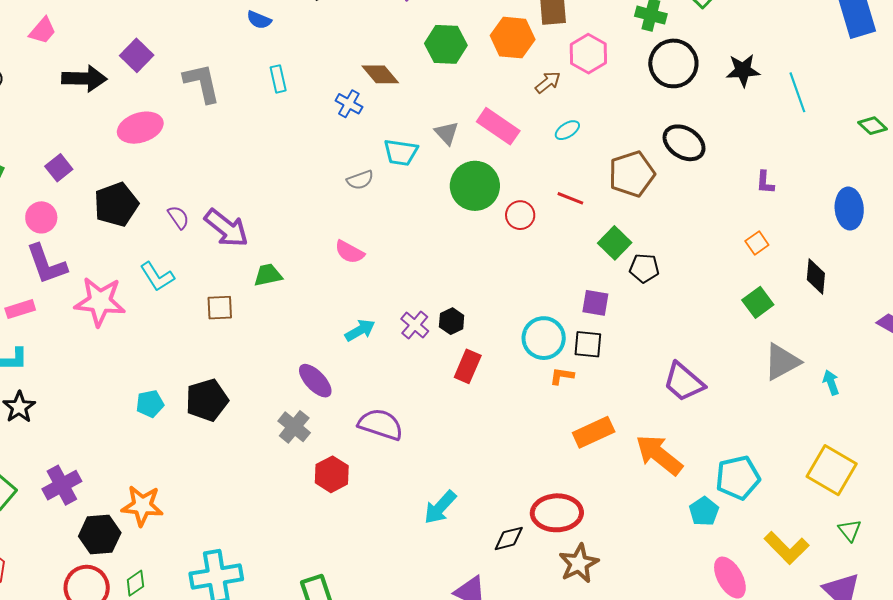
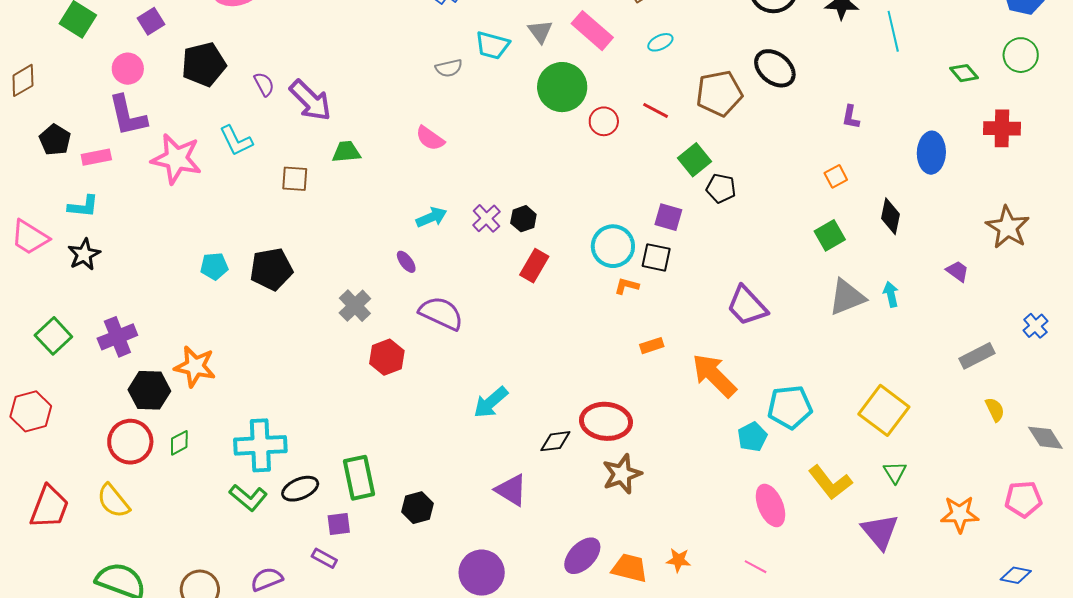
purple ellipse: (315, 381) -> (406, 262), moved, size x0.6
cyan arrow: (831, 382) -> (891, 294), moved
orange rectangle: (594, 432) -> (652, 346), size x0.6

